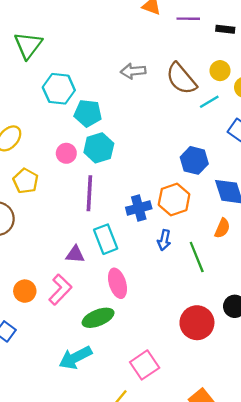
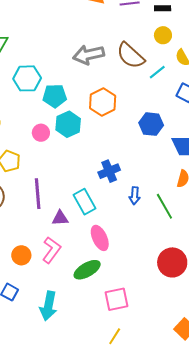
gray arrow: (133, 71) -> (89, 55), size x1.4
yellow circle: (220, 71) -> (163, 35), moved
purple line: (89, 193) -> (38, 194), moved
orange hexagon: (174, 199) -> (103, 102), moved
cyan arrow: (75, 358) -> (48, 306), moved, turned -44
pink square: (145, 365) -> (116, 299), moved, turned 30

